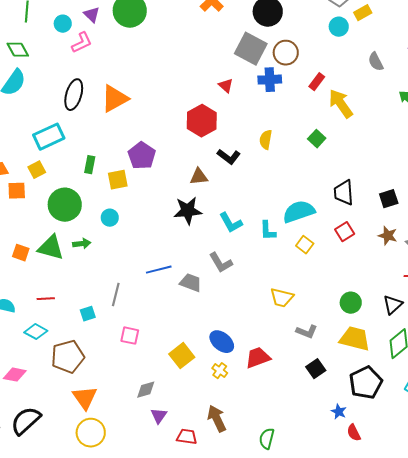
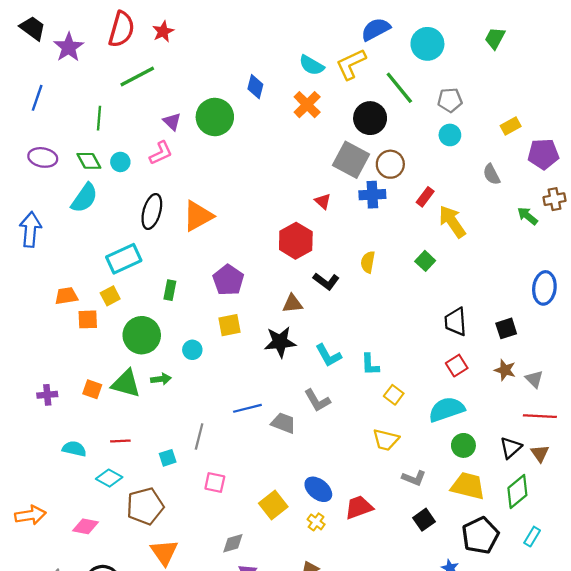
yellow rectangle: (363, 13) -> (511, 126), moved
cyan circle: (63, 24) -> (120, 162), moved
yellow square: (118, 180) -> (229, 325), moved
cyan semicircle: (299, 212) -> (447, 409), moved
yellow square: (305, 245) -> (394, 395), moved

